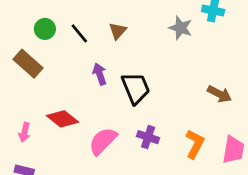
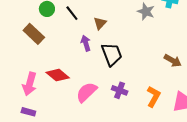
brown triangle: (118, 31) -> (100, 23), moved
pink arrow: (24, 132) -> (30, 84), size x1.6

